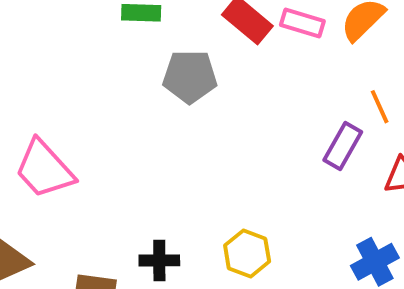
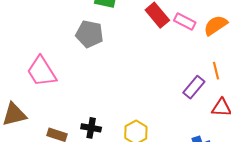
gray pentagon: (190, 77) -> (90, 34), moved

